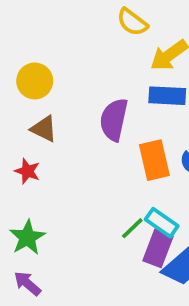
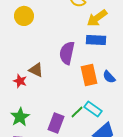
yellow circle: (35, 81) -> (24, 16), moved
brown triangle: (44, 129) -> (36, 70), moved
purple rectangle: (158, 248) -> (56, 123), moved

